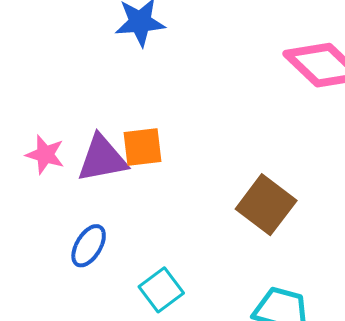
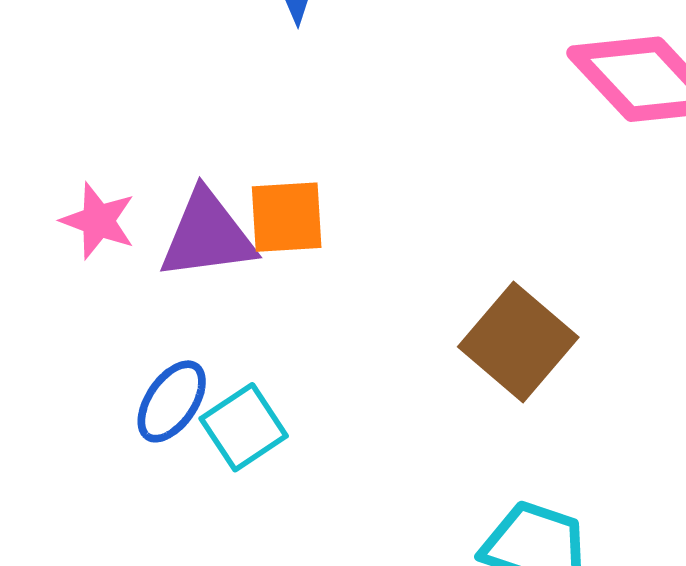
cyan square: (161, 290) -> (244, 427), moved

